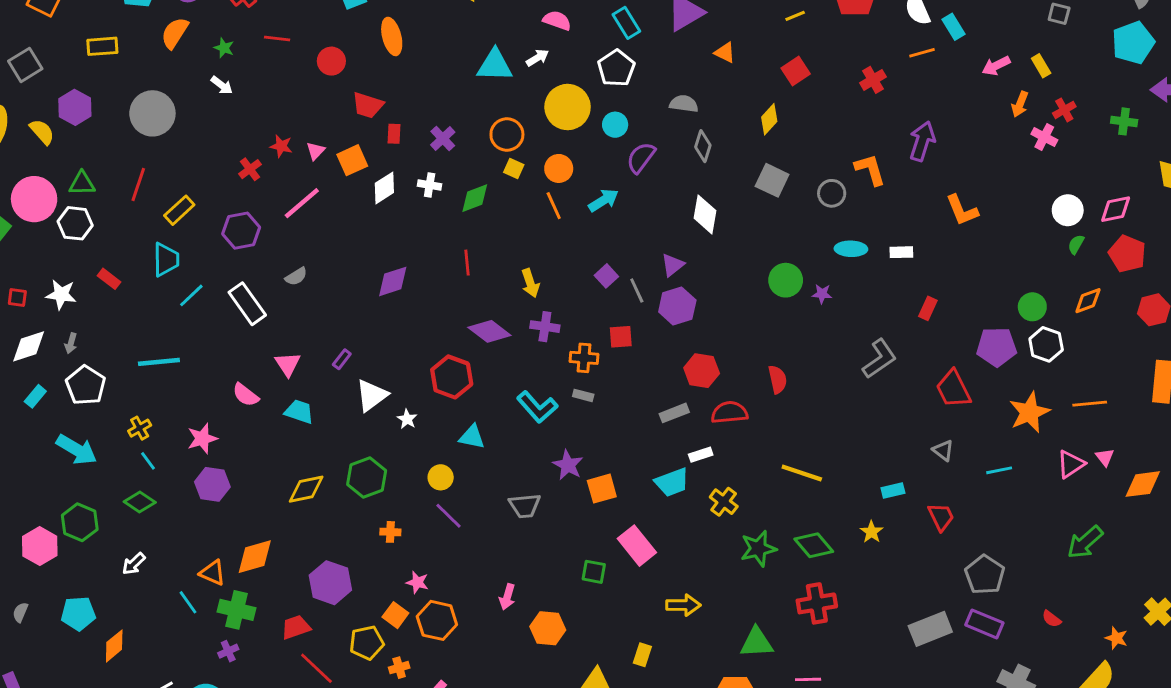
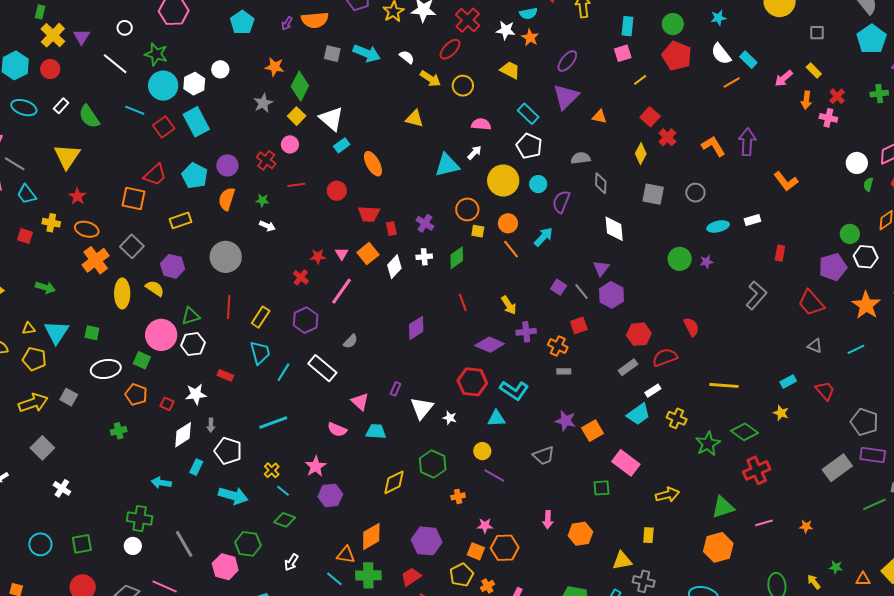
red cross: (873, 80) -> (667, 137), moved
orange L-shape: (870, 169) -> (713, 146), moved
red square: (17, 297) -> (167, 404), turned 32
orange cross: (584, 358) -> (558, 346), turned 36
cyan L-shape: (537, 407) -> (514, 390), moved

